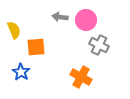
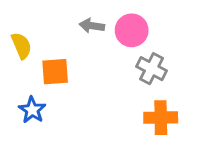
orange cross: (81, 77) -> (161, 118), moved, turned -30

